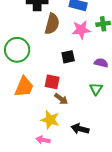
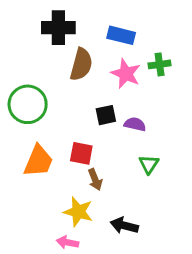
pink star: (81, 30) -> (126, 74), turned 30
purple semicircle: (101, 63) -> (135, 124), moved
brown arrow: (61, 99) -> (95, 179), turned 32

